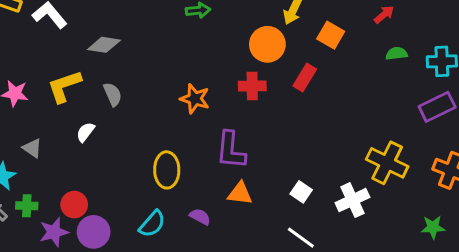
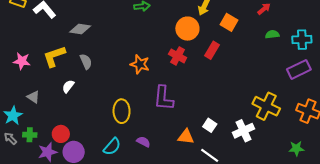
red cross: (252, 86) -> (178, 56), turned 30
orange triangle: (240, 194) -> (186, 137), moved

